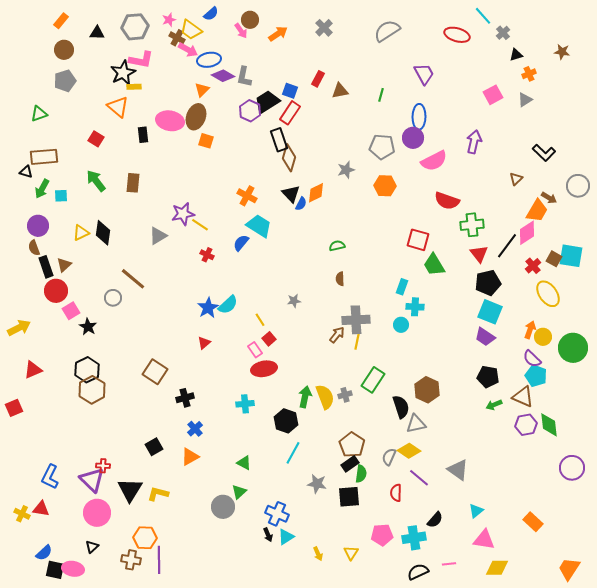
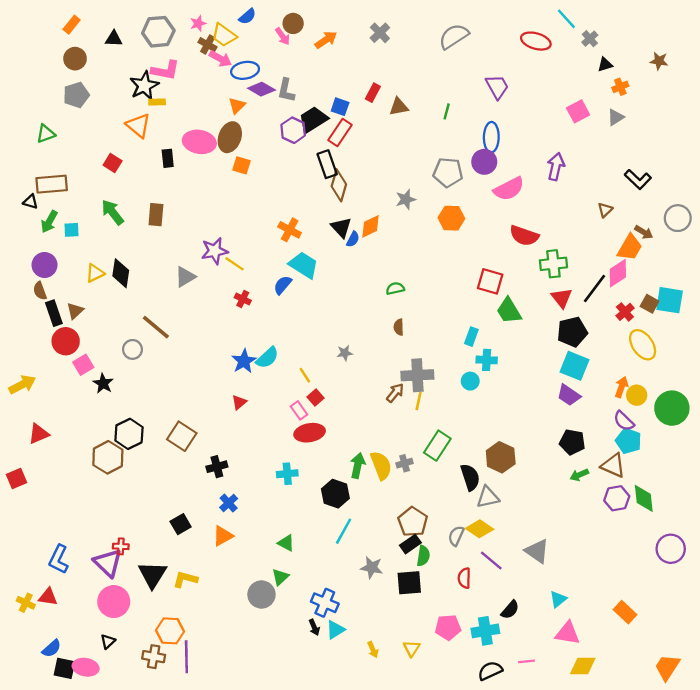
black hexagon: (87, 370) -> (129, 434), moved

